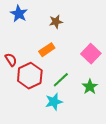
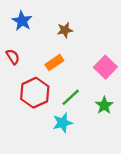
red semicircle: (11, 60) -> (13, 57), moved

